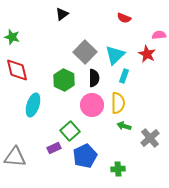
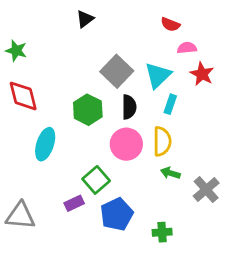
pink semicircle: (159, 35) -> (187, 48), moved

